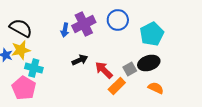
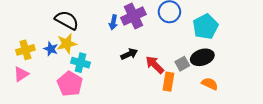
orange rectangle: (117, 86) -> (168, 82), turned -36

